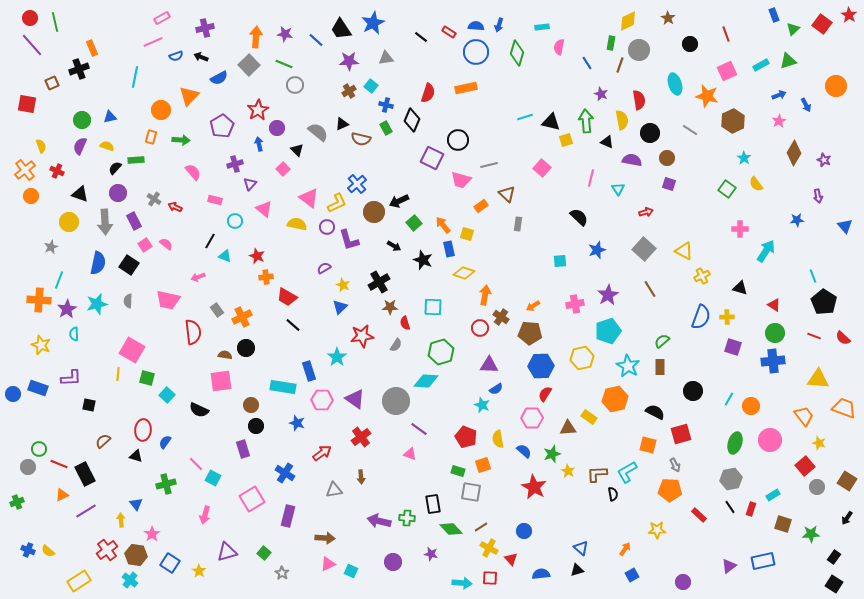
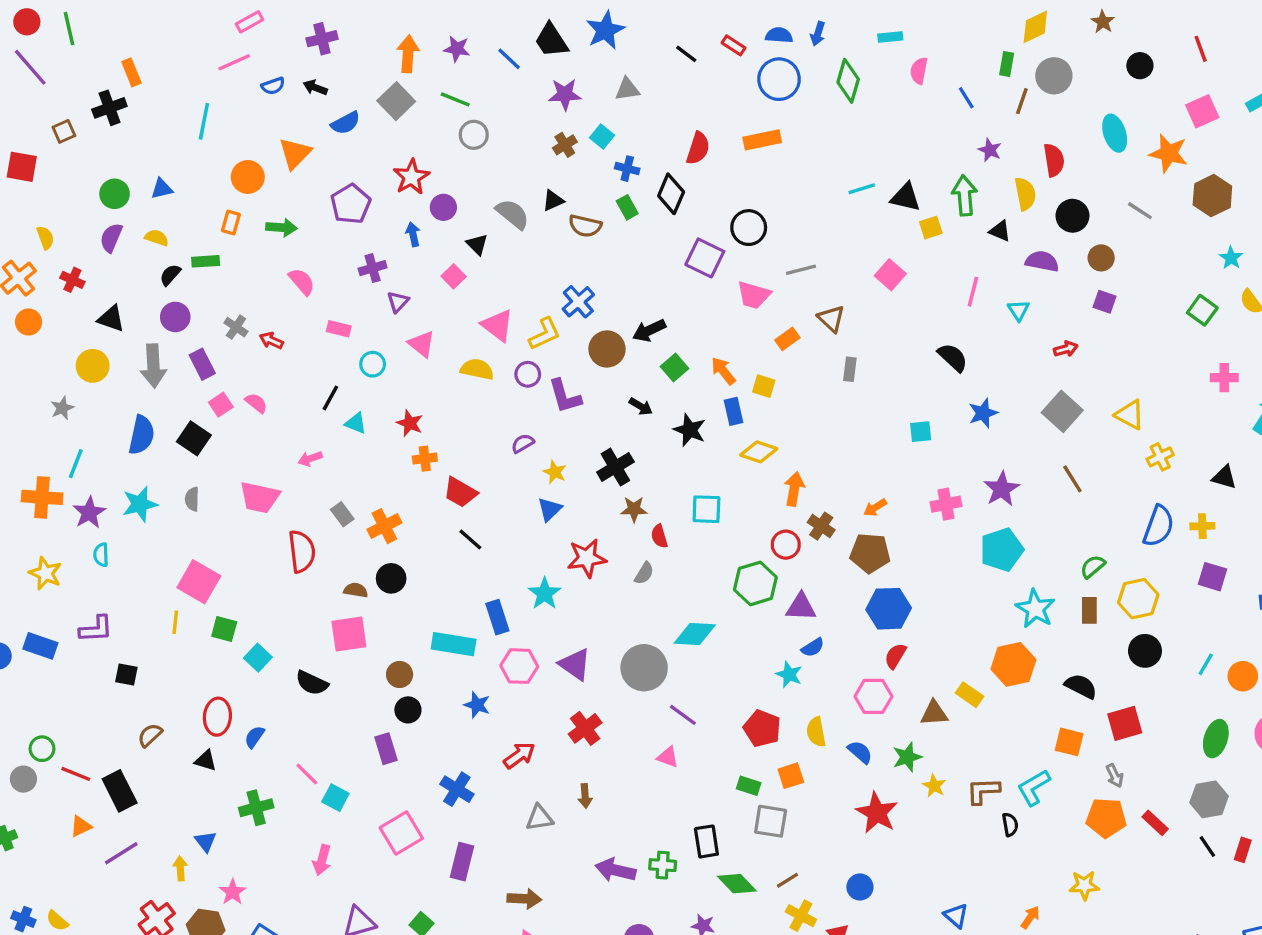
green hexagon: (441, 352) -> (755, 583), moved
yellow hexagon: (582, 358) -> (1138, 599), moved
red rectangle: (699, 515) -> (1155, 823), moved

